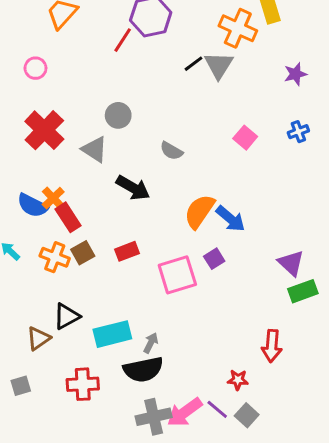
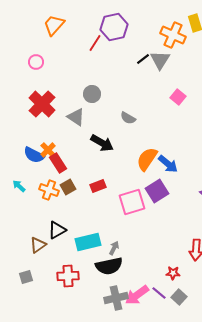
pink square: (245, 138) -> (178, 97), moved
purple square: (214, 259) -> (157, 191), size x1.6

